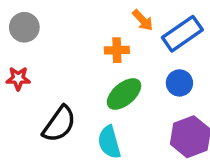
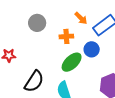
gray circle: (24, 27) -> (37, 23), moved
blue circle: (179, 83) -> (92, 49), moved

